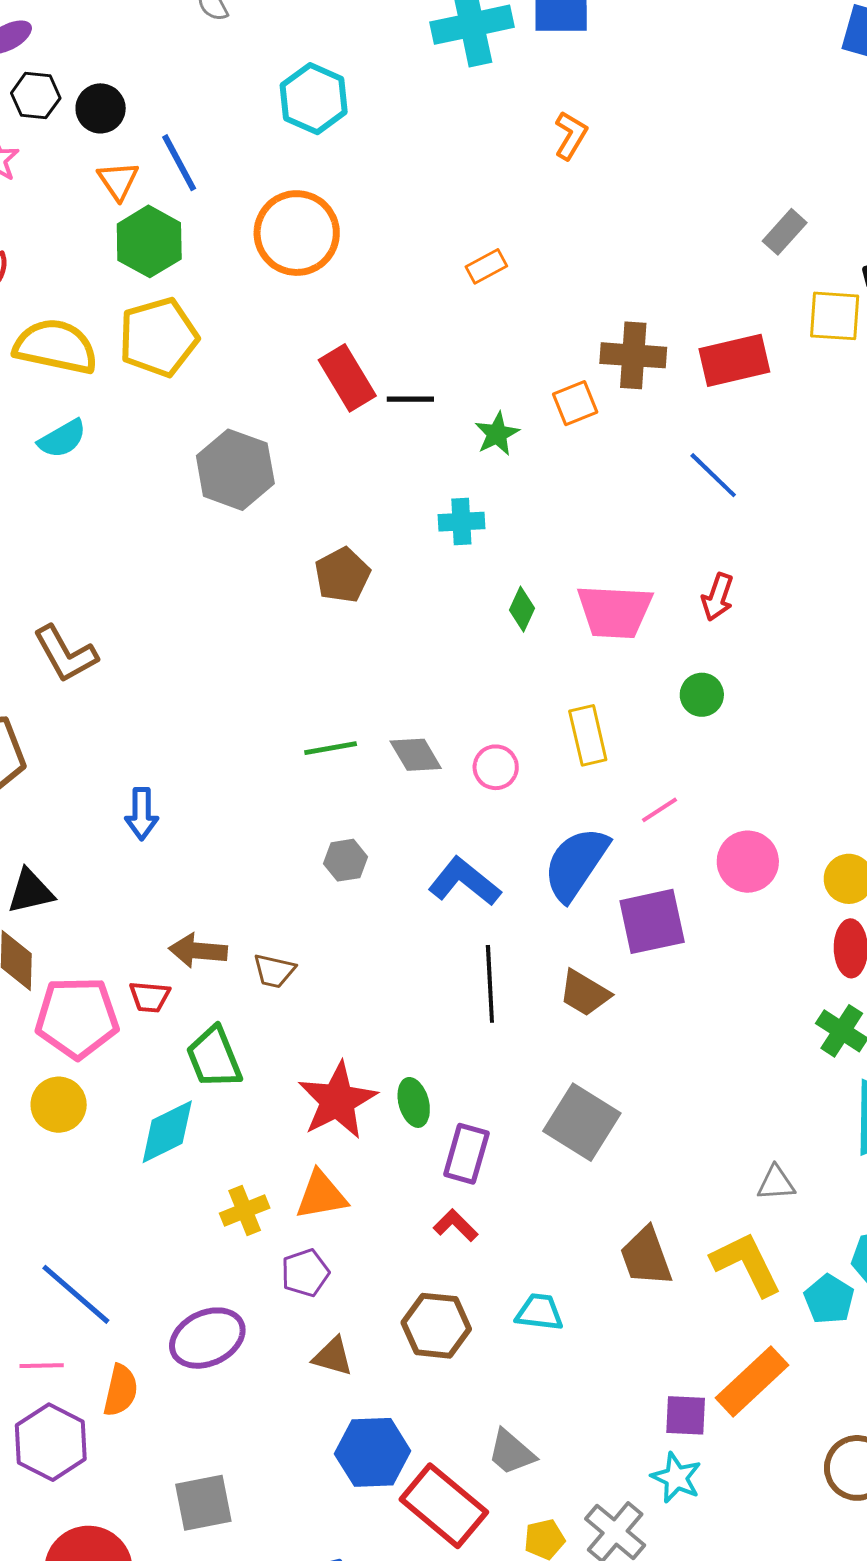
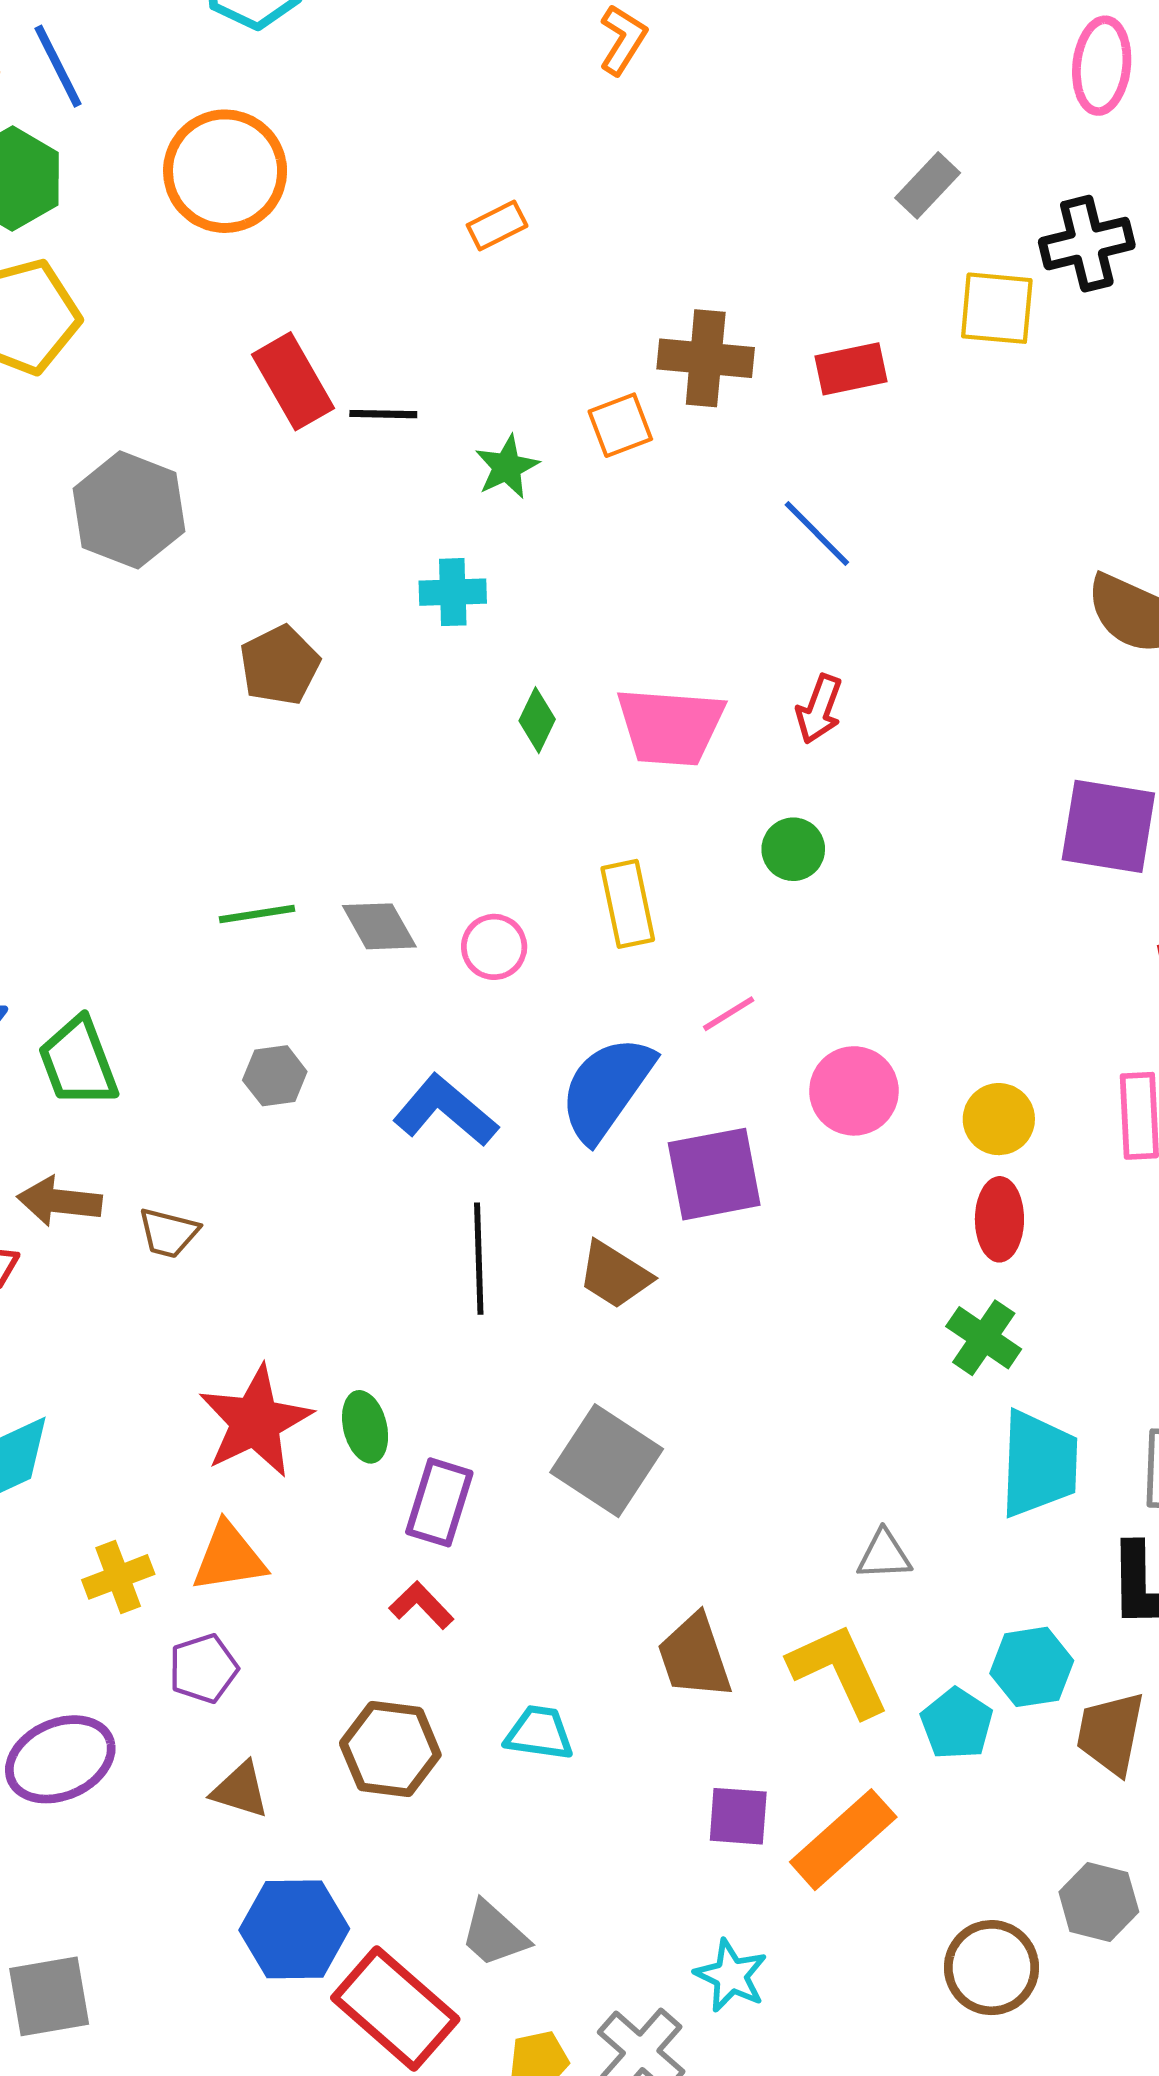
red rectangle: (734, 360) -> (851, 369), size x0.7
green trapezoid: (214, 1057) -> (78, 1062), moved
purple square: (686, 1415) -> (738, 1816), moved

